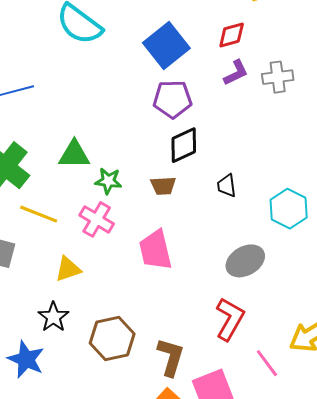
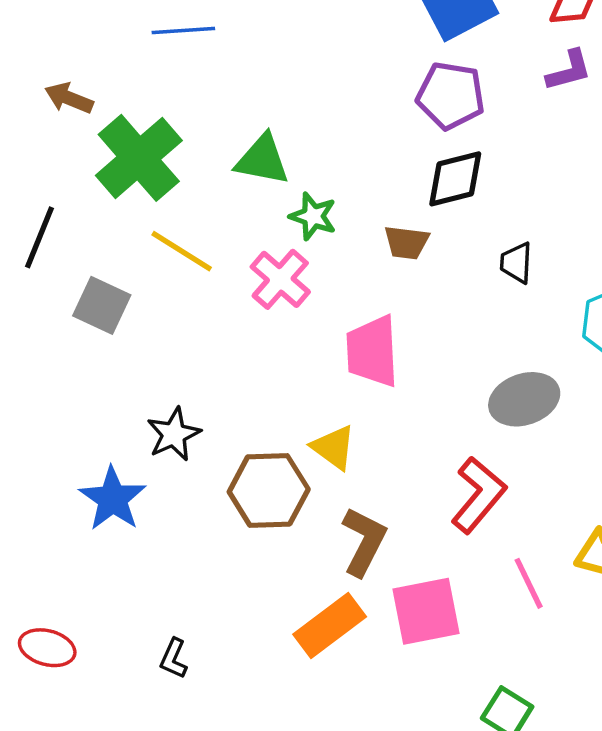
yellow triangle: (68, 269) -> (334, 447), moved, turned 44

